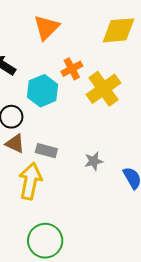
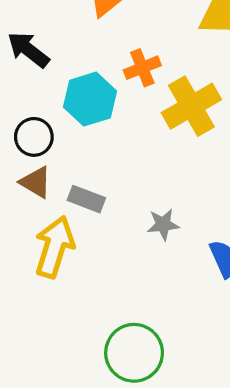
green circle: (45, 241) -> (134, 353), moved

